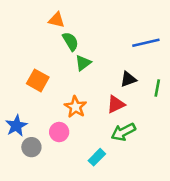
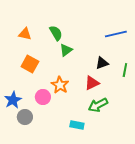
orange triangle: (57, 20) -> (25, 34), moved
pink circle: (59, 132) -> (43, 97), moved
cyan rectangle: (97, 157) -> (77, 125), turned 56

